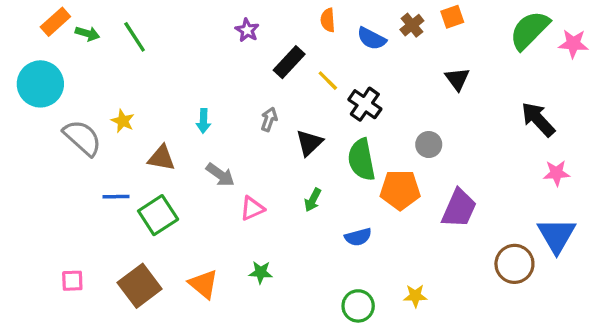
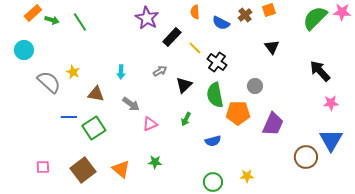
purple star: (247, 30) -> (147, 18), size x1.6
pink star: (573, 44) -> (342, 12), moved
cyan circle: (40, 84) -> (24, 50), size x0.7
gray arrow: (269, 119) -> (160, 71), turned 40

